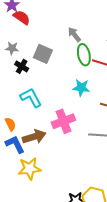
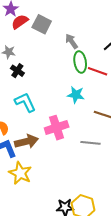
red semicircle: (22, 17) -> (20, 22), turned -72
gray square: (43, 54) -> (42, 24), moved
yellow star: (29, 169) -> (20, 173), turned 30

